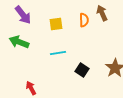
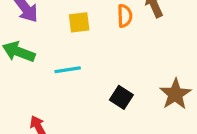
cyan line: (58, 53) -> (68, 70), moved

